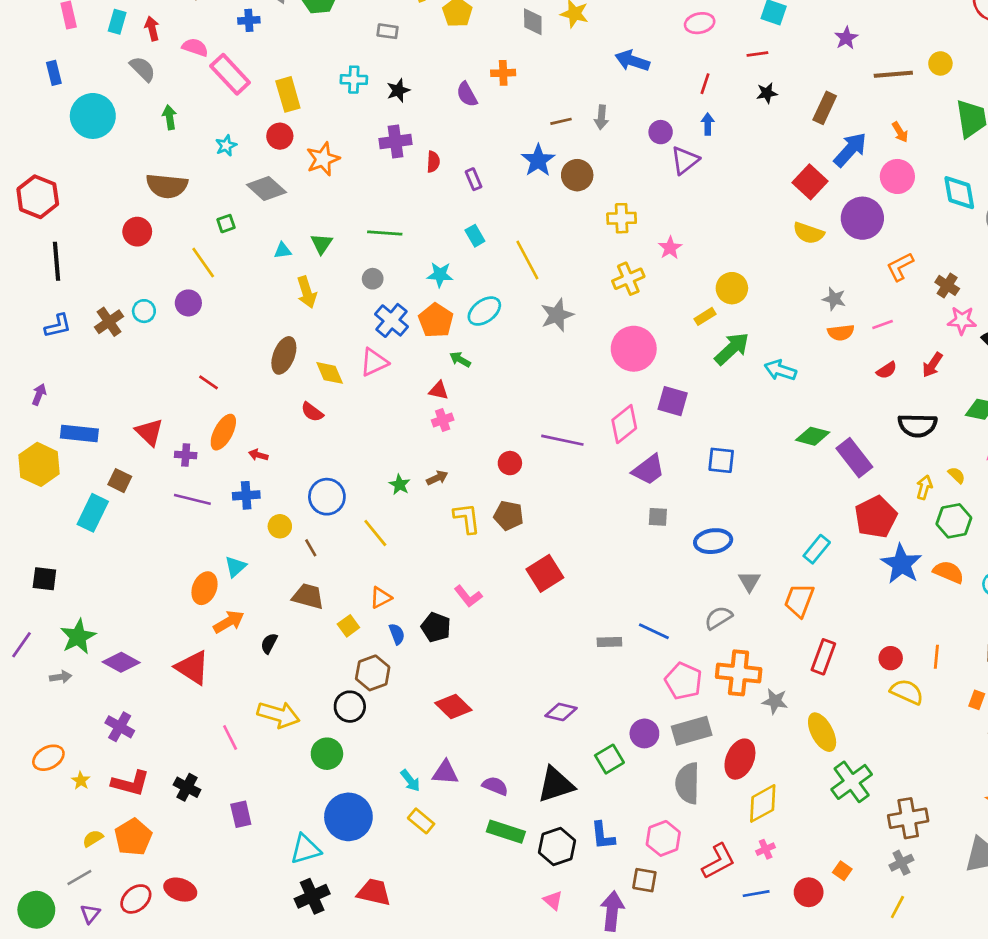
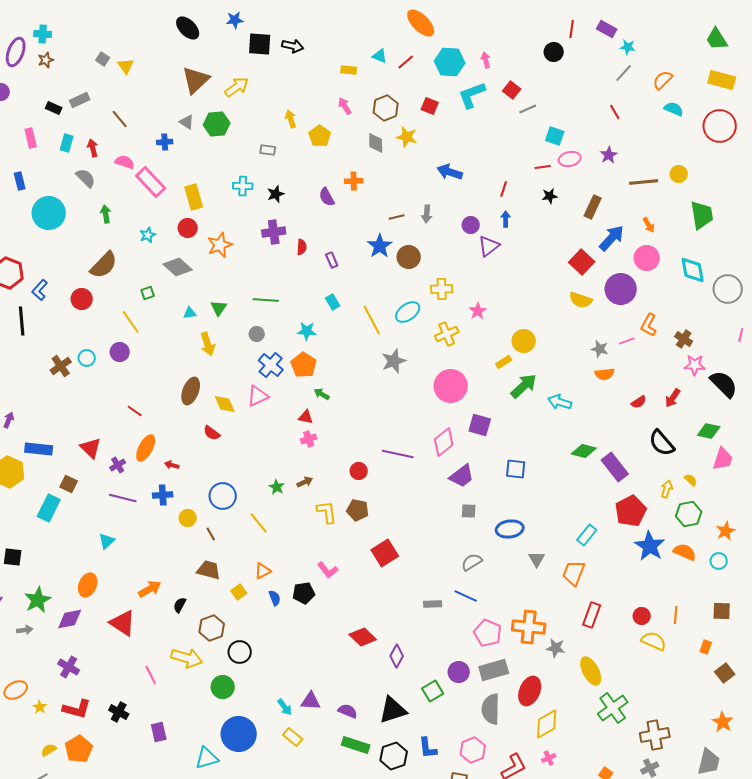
pink ellipse: (700, 23) -> (570, 159), moved
brown semicircle: (167, 186) -> (104, 265), turned -52
orange L-shape: (900, 267) -> (649, 325), turned -35
cyan ellipse: (484, 311) -> (408, 312), moved
pink line: (883, 324) -> (627, 341), moved
blue L-shape: (58, 326) -> (40, 290), moved, turned 145
black semicircle: (918, 425) -> (662, 443), turned 48
purple cross: (186, 455) -> (118, 465), turned -35
cyan triangle: (235, 567) -> (107, 541), moved
orange ellipse: (204, 588) -> (88, 585), moved
gray semicircle: (718, 618) -> (472, 562), moved
black pentagon: (436, 627) -> (304, 593), turned -30
purple diamond: (121, 662) -> (70, 619), turned -40
brown hexagon: (373, 673) -> (212, 628), moved
red diamond: (453, 707) -> (363, 637), moved
purple diamond: (561, 712) -> (397, 656), turned -75

